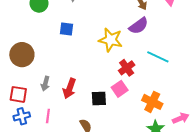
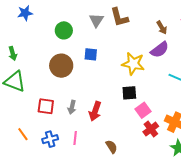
brown circle: (22, 55) -> (61, 66), moved
red cross: (127, 68) -> (151, 129), moved
red square: (18, 94) -> (46, 106), moved
black square: (99, 98) -> (129, 93), moved

